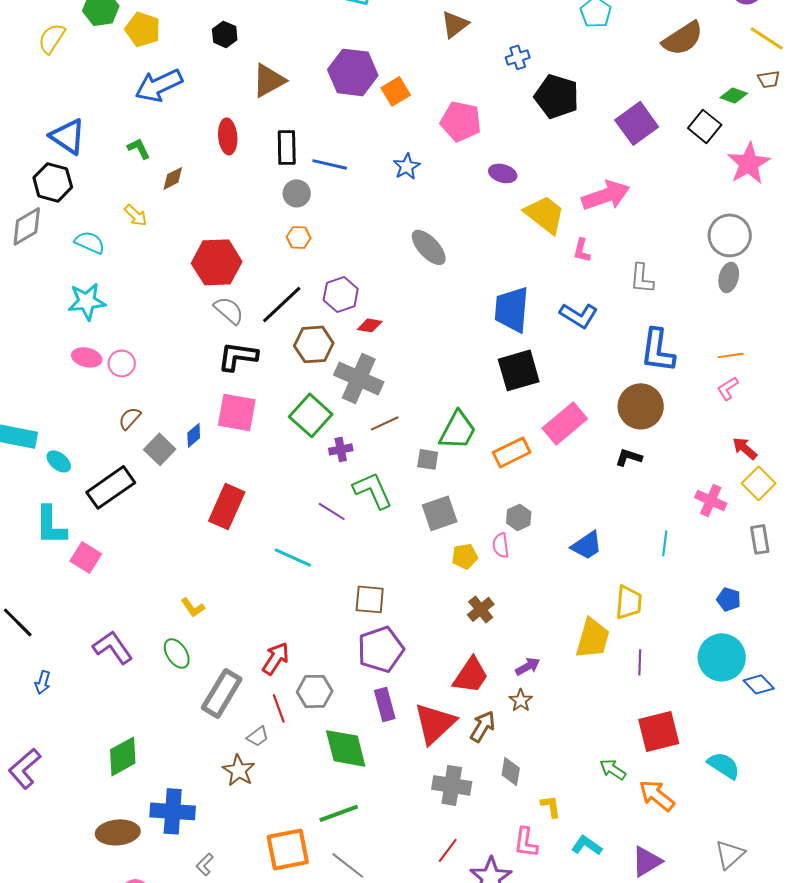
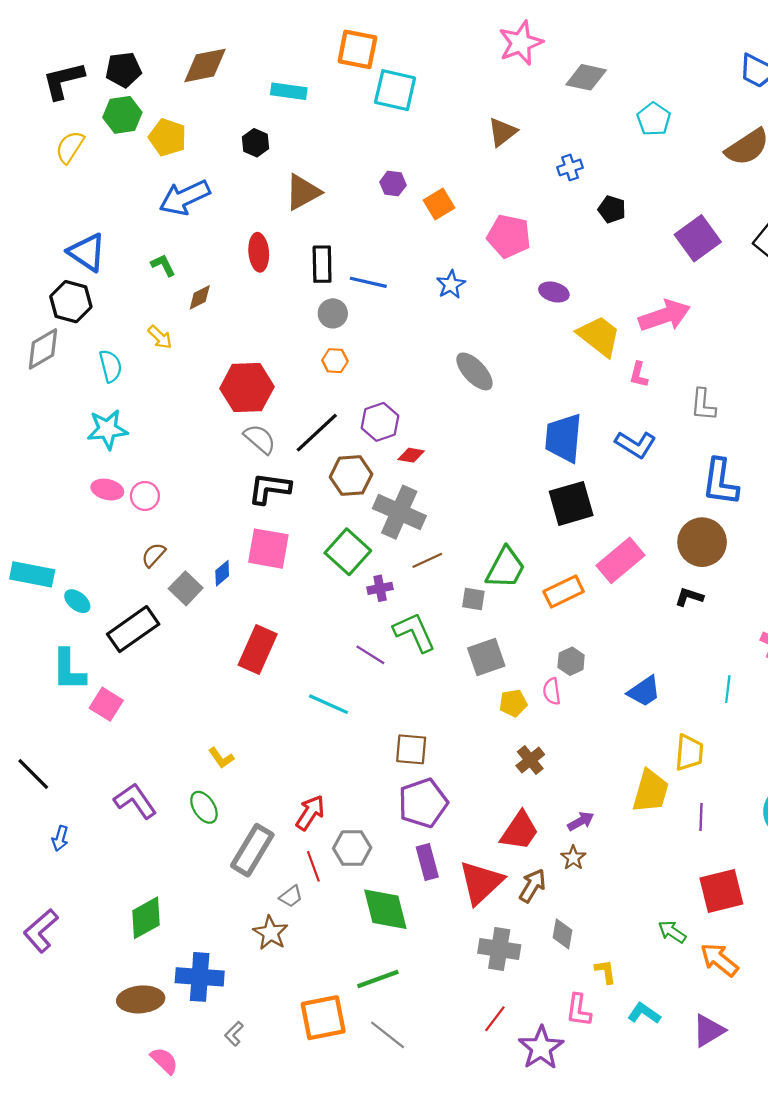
purple hexagon: (353, 72) -> (393, 184), size x0.5
black pentagon: (557, 96) -> (612, 209), size x0.6
cyan semicircle: (90, 242) -> (111, 366), turned 52

